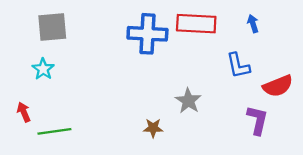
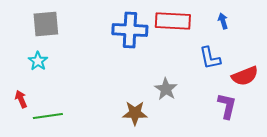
brown star: (153, 128) -> (135, 113), size x1.4

